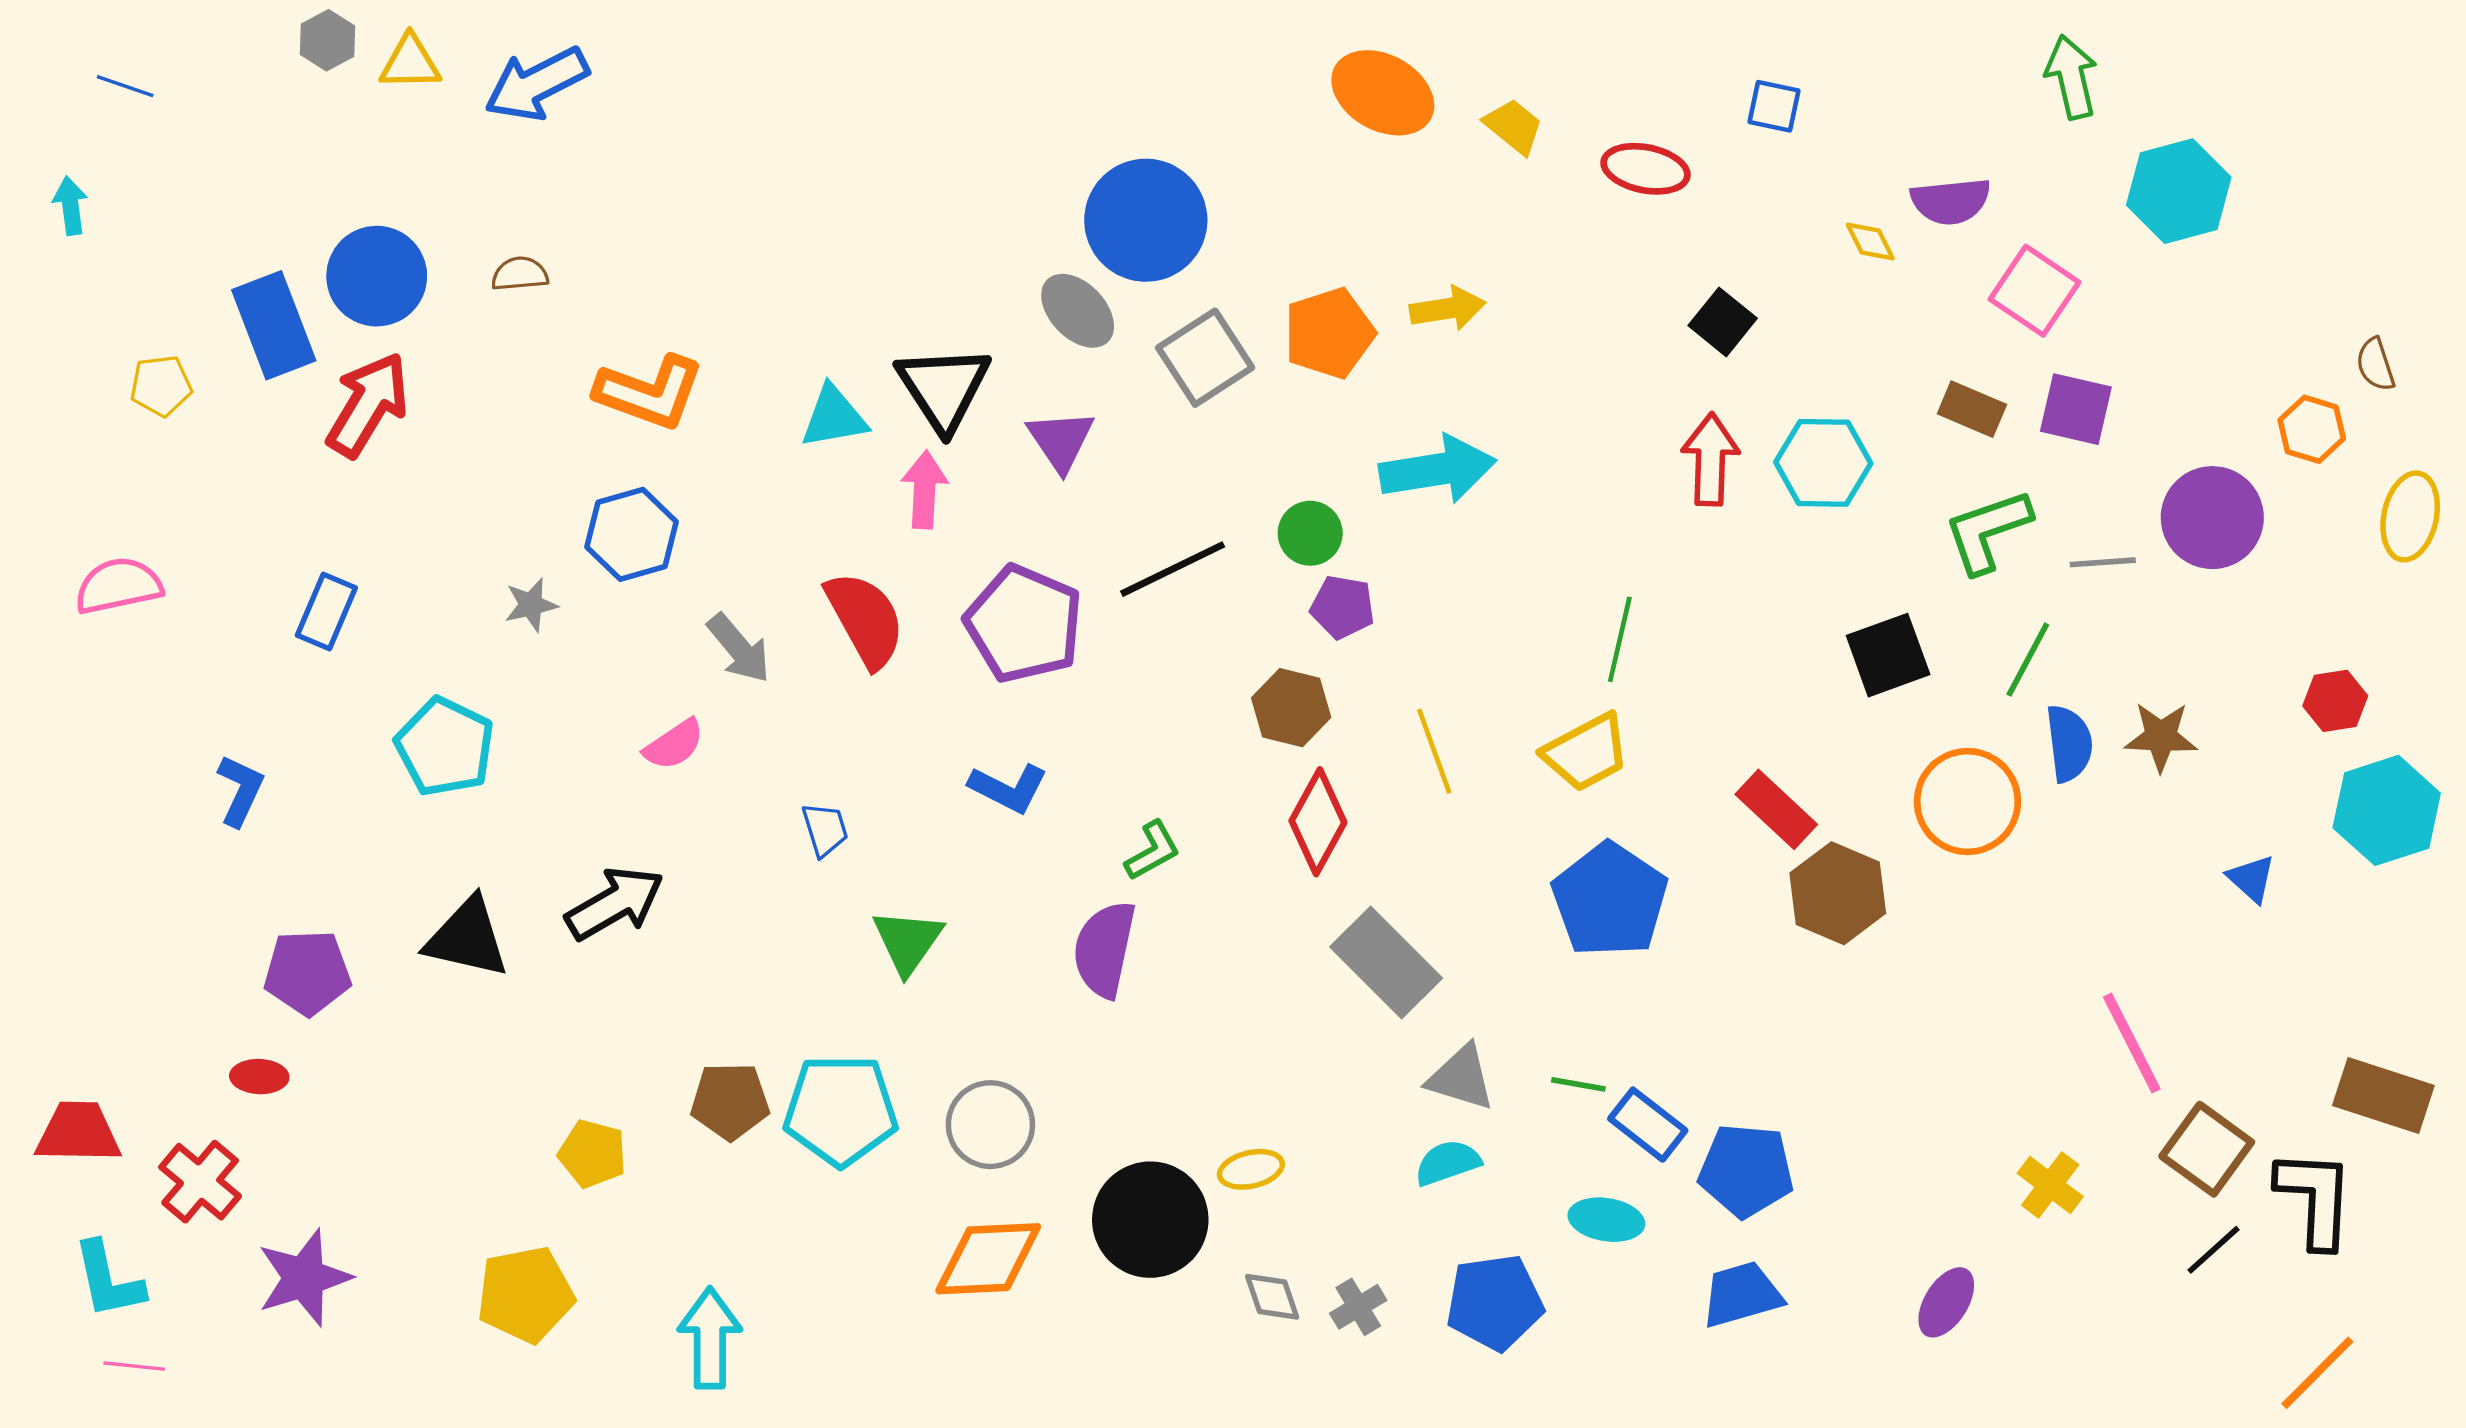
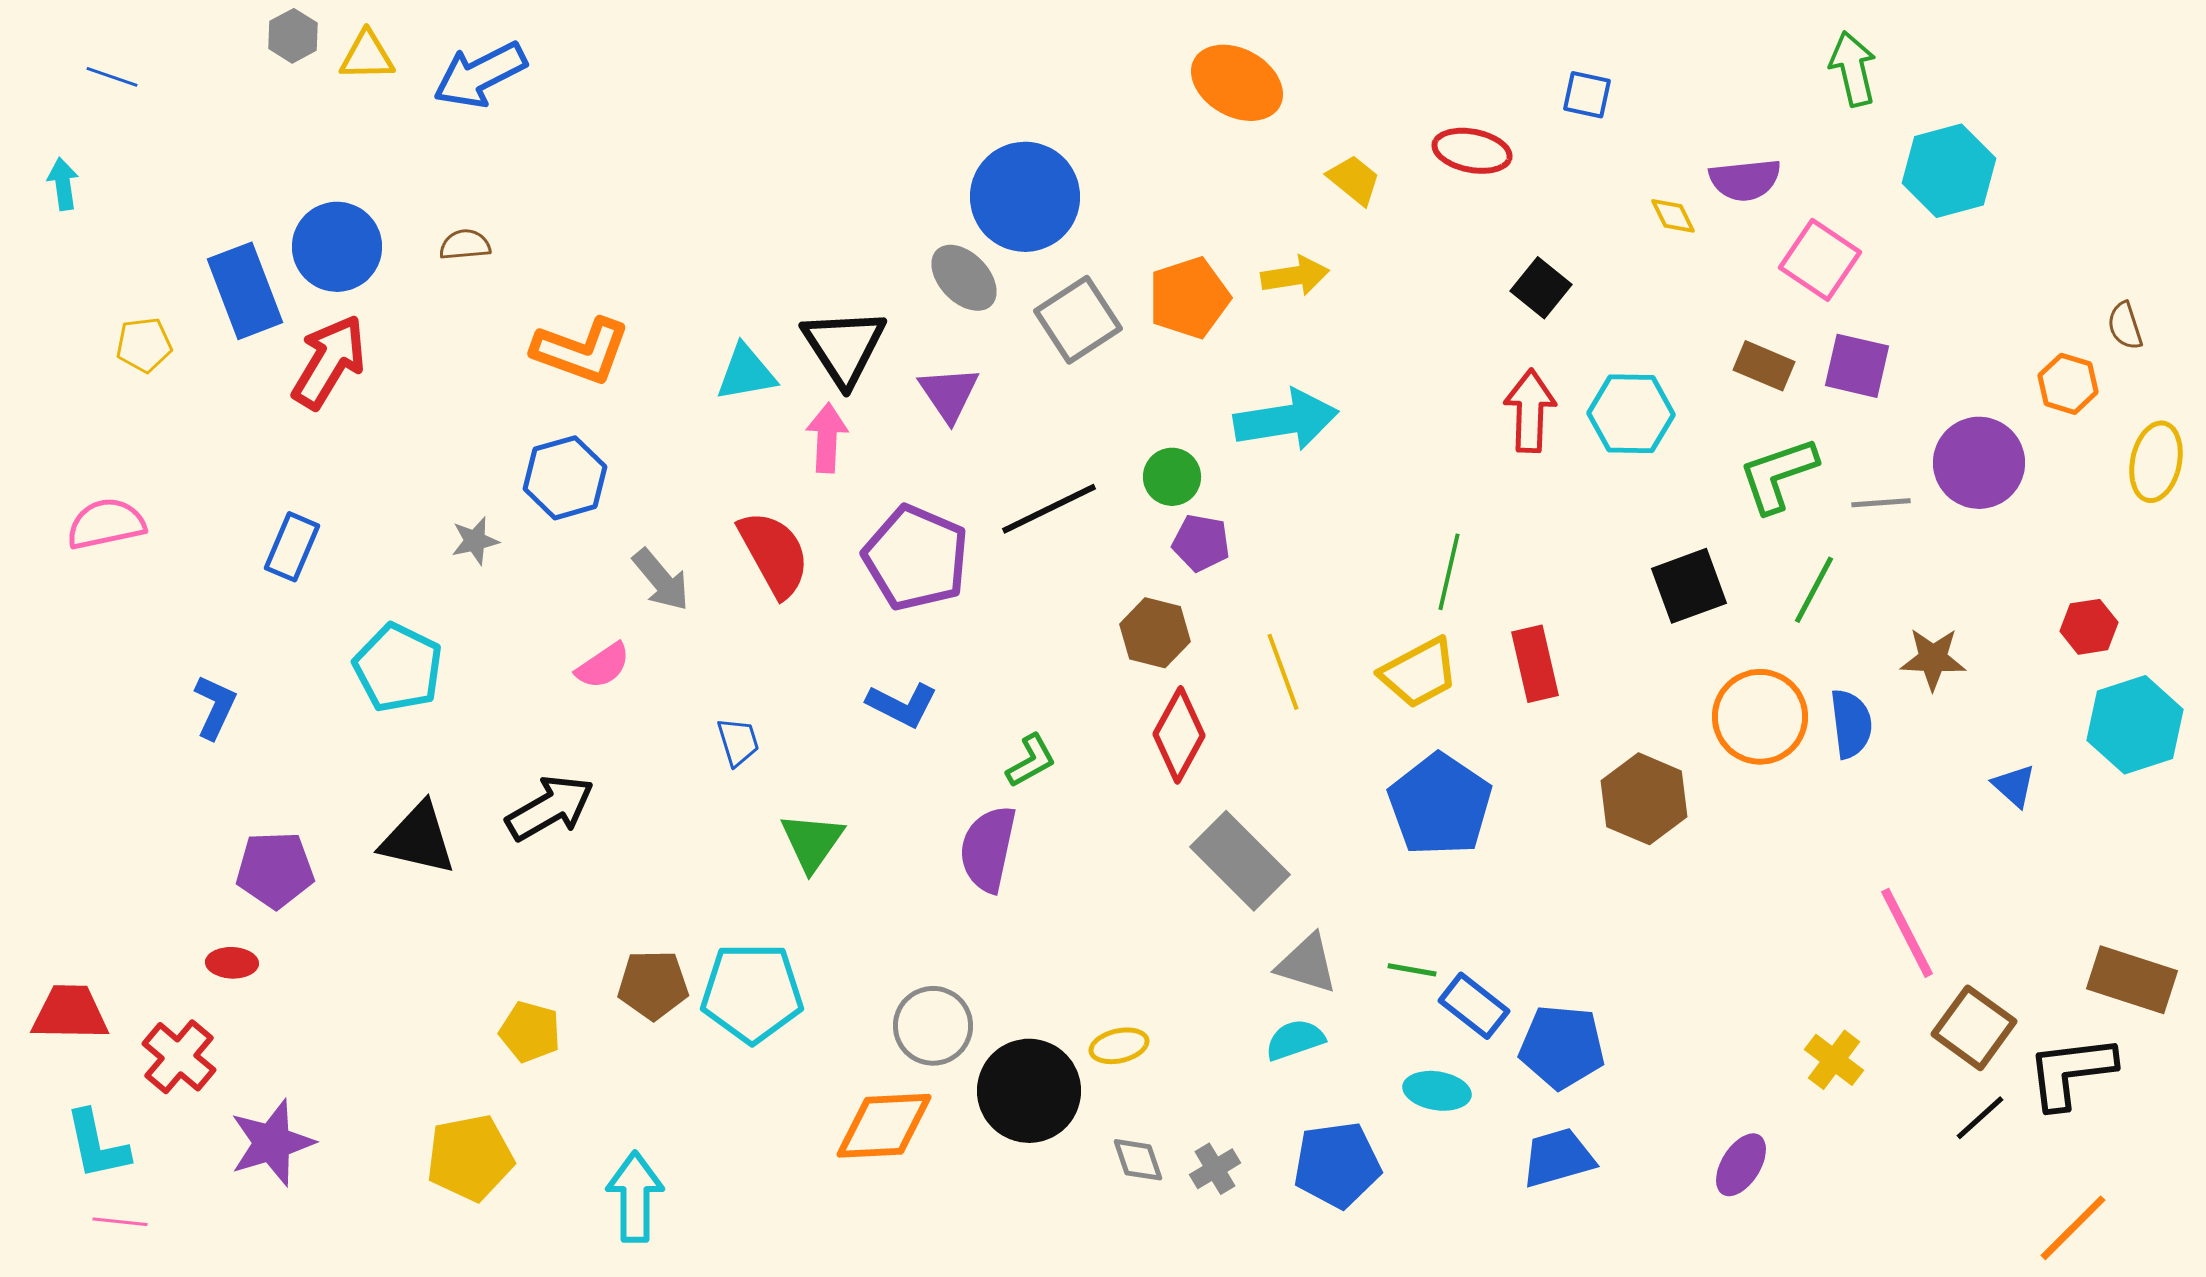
yellow trapezoid: (1514, 126) -> (1354, 180), moved
blue semicircle: (2069, 743) -> (1851, 724), moved
red rectangle: (1776, 809) -> (1535, 664), moved, turned 34
gray circle: (990, 1125) -> (933, 1026), moved
black L-shape: (2315, 1198) -> (2071, 1072), turned -100

